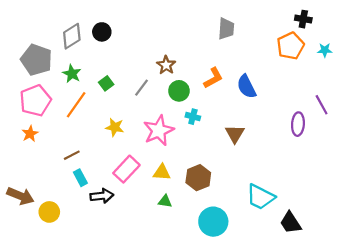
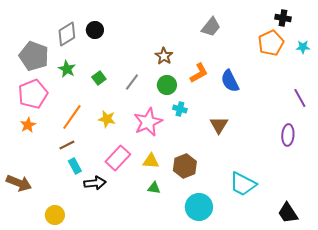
gray trapezoid: (226, 29) -> (211, 27), turned 35
brown star: (166, 65) -> (164, 56), moved
orange line: (76, 105) -> (72, 117), moved
purple ellipse: (298, 124) -> (288, 135), moved
yellow circle: (49, 212) -> (55, 215), moved
black trapezoid: (290, 223) -> (288, 213), moved

